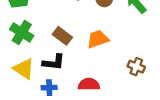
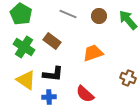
brown rectangle: (62, 36) -> (52, 41), moved
red semicircle: (89, 84) -> (85, 94), turned -138

